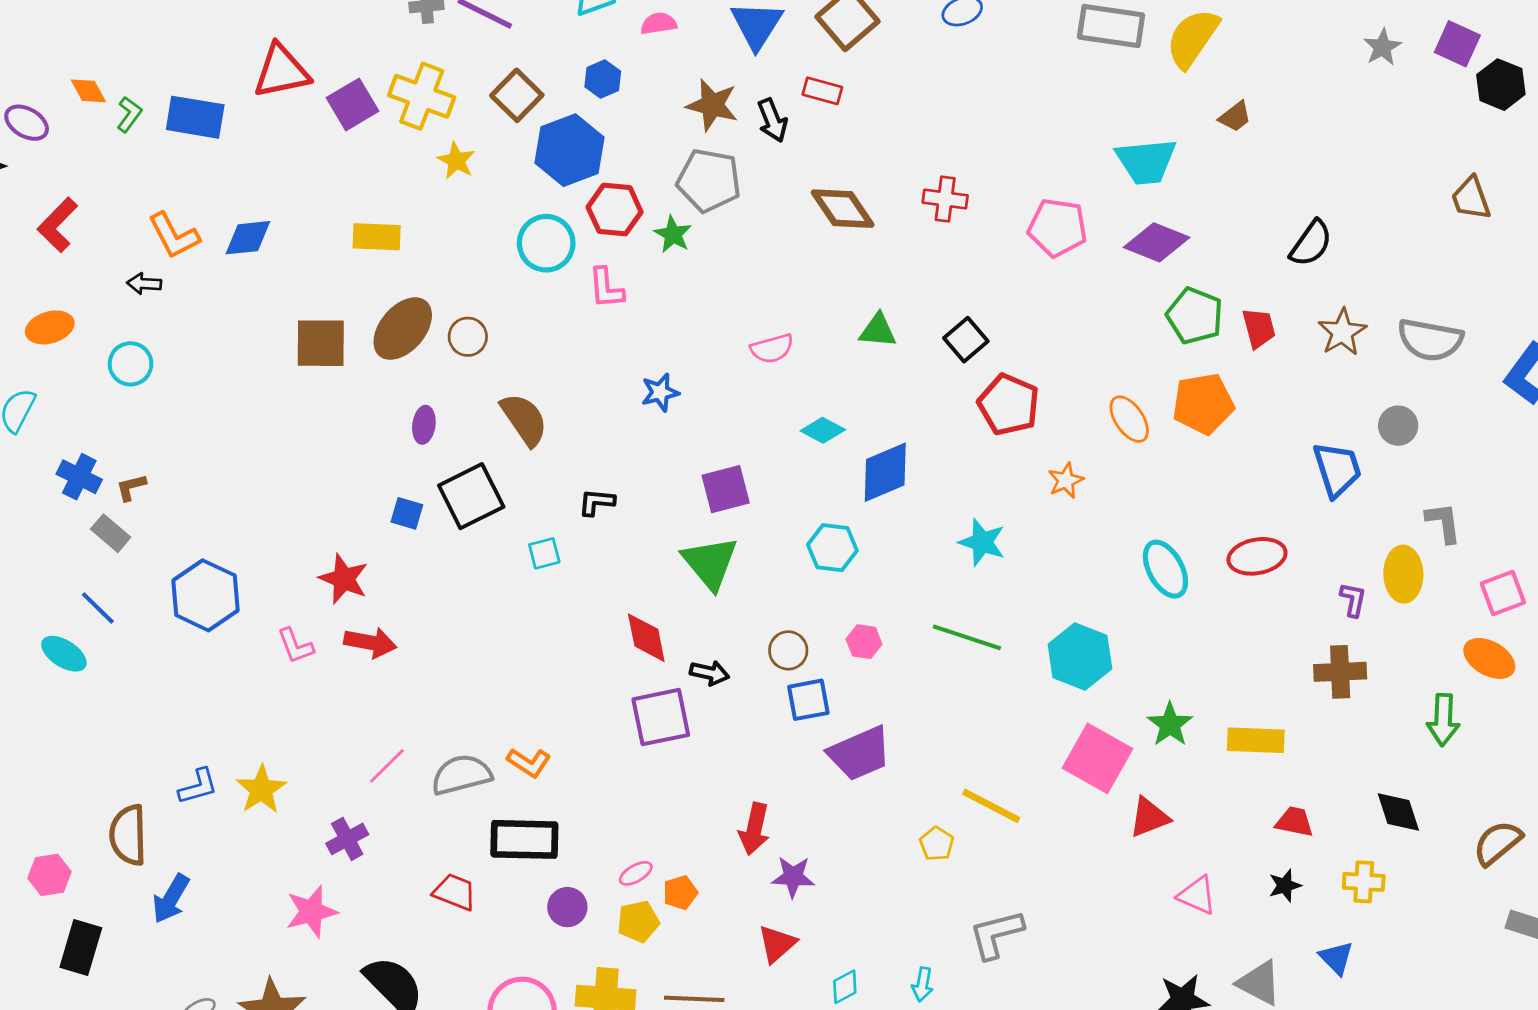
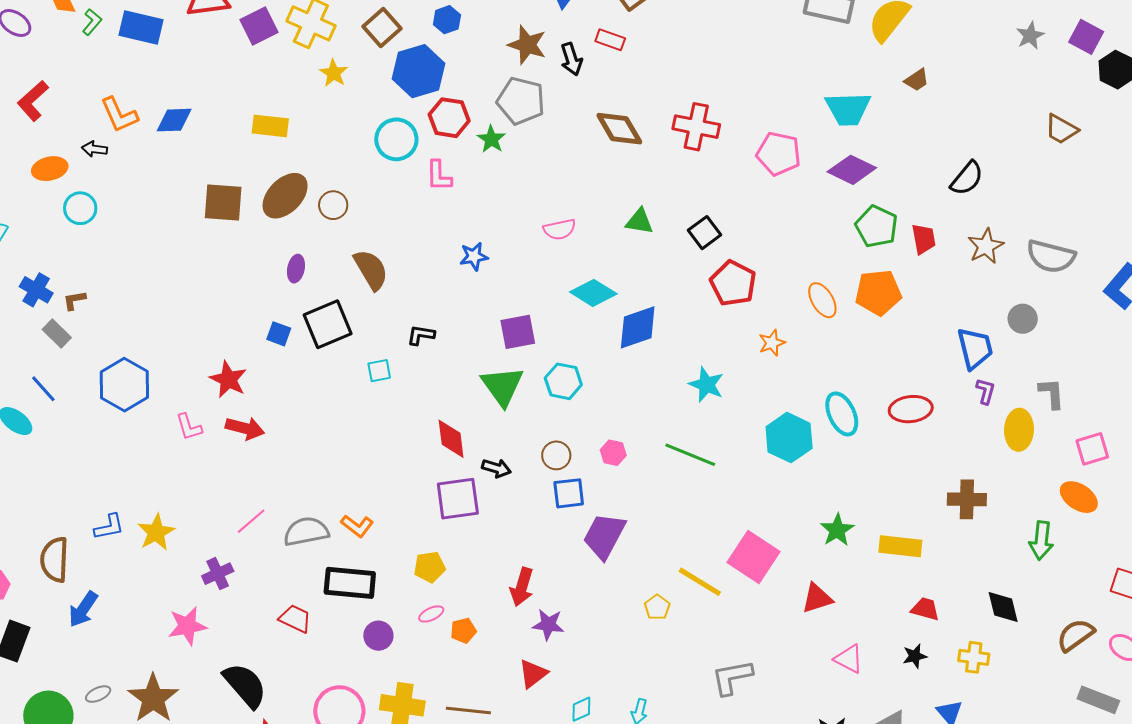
brown trapezoid: (1471, 198) -> (1061, 129), moved, turned -45
red cross: (945, 199) -> (696, 127), size x1.4
orange ellipse: (50, 327) -> (50, 169), moved
cyan diamond: (823, 430) -> (593, 293), size x1.4
cyan hexagon: (832, 548) -> (563, 381), moved
purple L-shape: (1353, 600) -> (986, 391), moved
cyan hexagon: (1080, 656) -> (789, 438), moved
purple trapezoid: (860, 753) -> (604, 536), turned 138
pink square: (1097, 758) -> (754, 557), moved
yellow pentagon: (638, 921) -> (430, 567), moved
gray L-shape: (996, 934) -> (732, 677), moved

